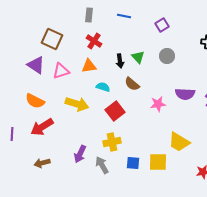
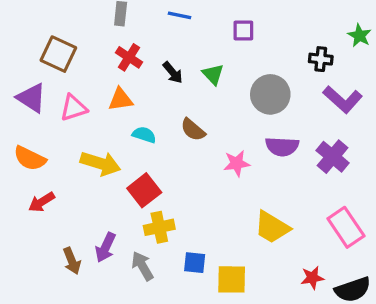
purple square: (162, 25) -> (243, 30), turned 32
gray circle: (167, 56) -> (270, 94), moved, size x1.5
green triangle: (138, 57) -> (213, 74), moved
black arrow: (120, 61) -> (173, 73), moved, turned -32
red square: (115, 111) -> (144, 190), moved
red arrow: (42, 127) -> (42, 202), size x0.7
yellow square: (158, 162) -> (232, 279), moved
brown arrow: (42, 163) -> (72, 261), moved, turned -98

